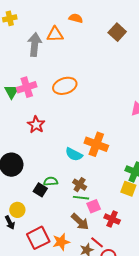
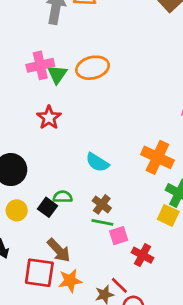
green triangle: (12, 92) -> (57, 74), moved
orange cross: (96, 144) -> (157, 157), moved
yellow circle: (17, 210) -> (17, 210), moved
brown arrow: (80, 222) -> (59, 250), moved
red square: (38, 238) -> (39, 273), turned 30

